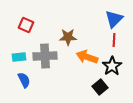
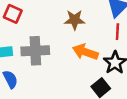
brown star: (68, 37) -> (75, 20), moved

